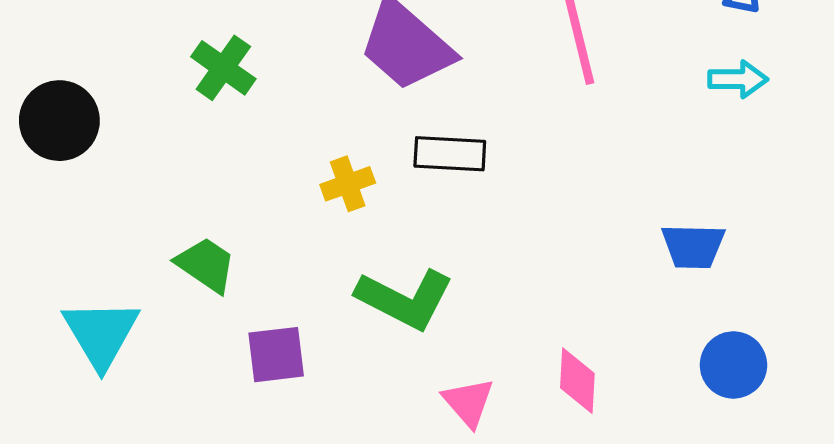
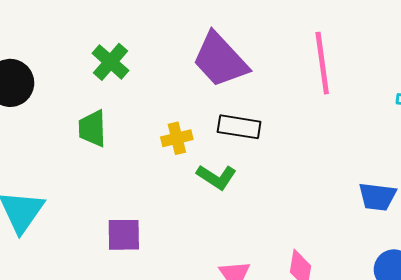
green trapezoid: (206, 265) -> (92, 129), moved, turned -132
green L-shape: (405, 299) -> (216, 177), moved, size x0.7

